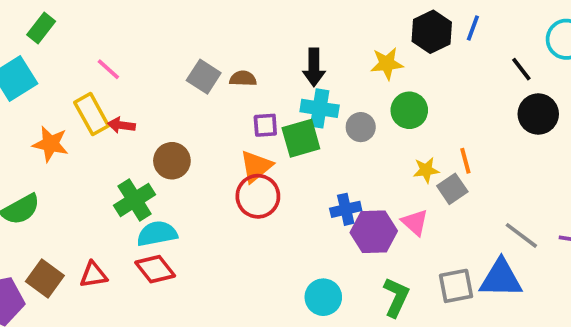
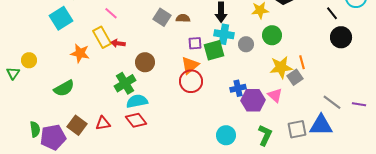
yellow star: (426, 170) -> (281, 67), size x1.6

